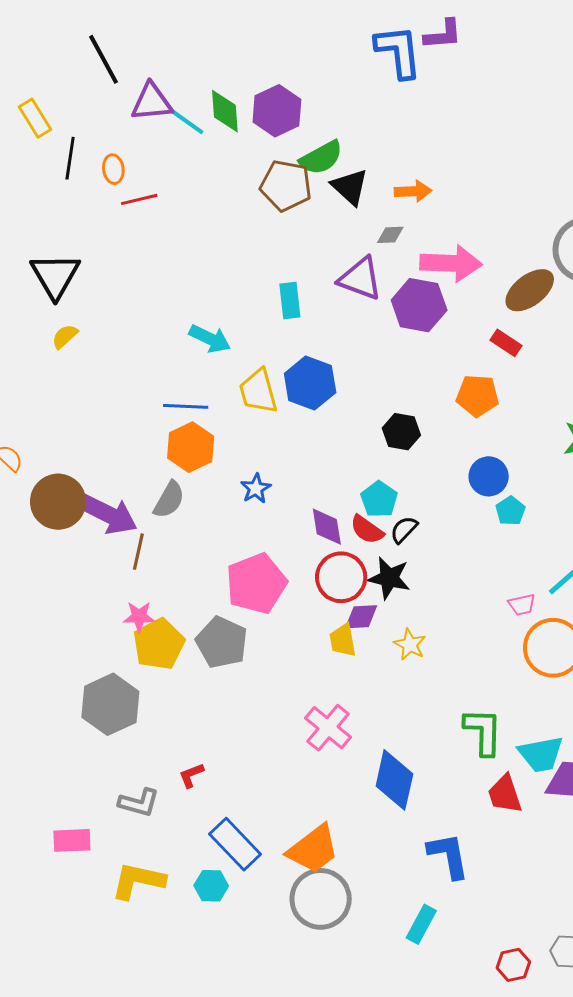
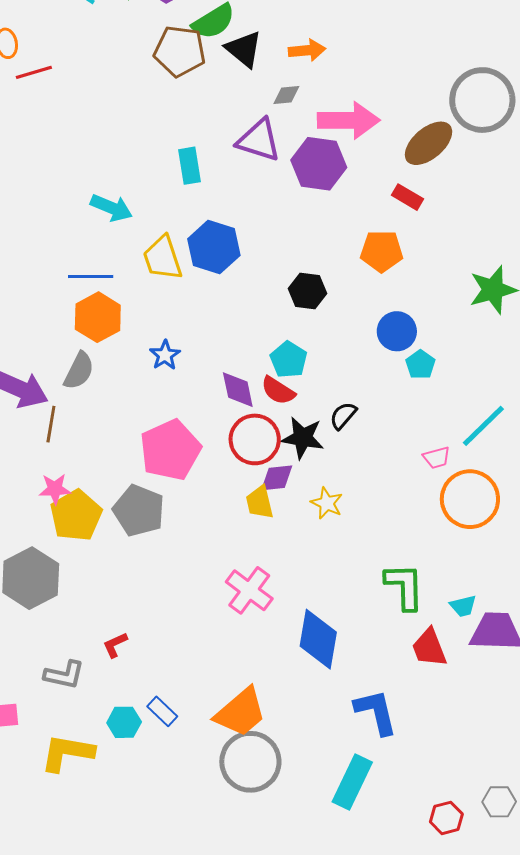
black semicircle: (404, 530) -> (343, 416), moved
cyan trapezoid: (541, 754) -> (463, 606), size x0.6
blue rectangle: (235, 844) -> (162, 711), size x0.6
cyan hexagon: (211, 886) -> (124, 722), moved
cyan rectangle: (421, 924) -> (352, 782), size x1.4

